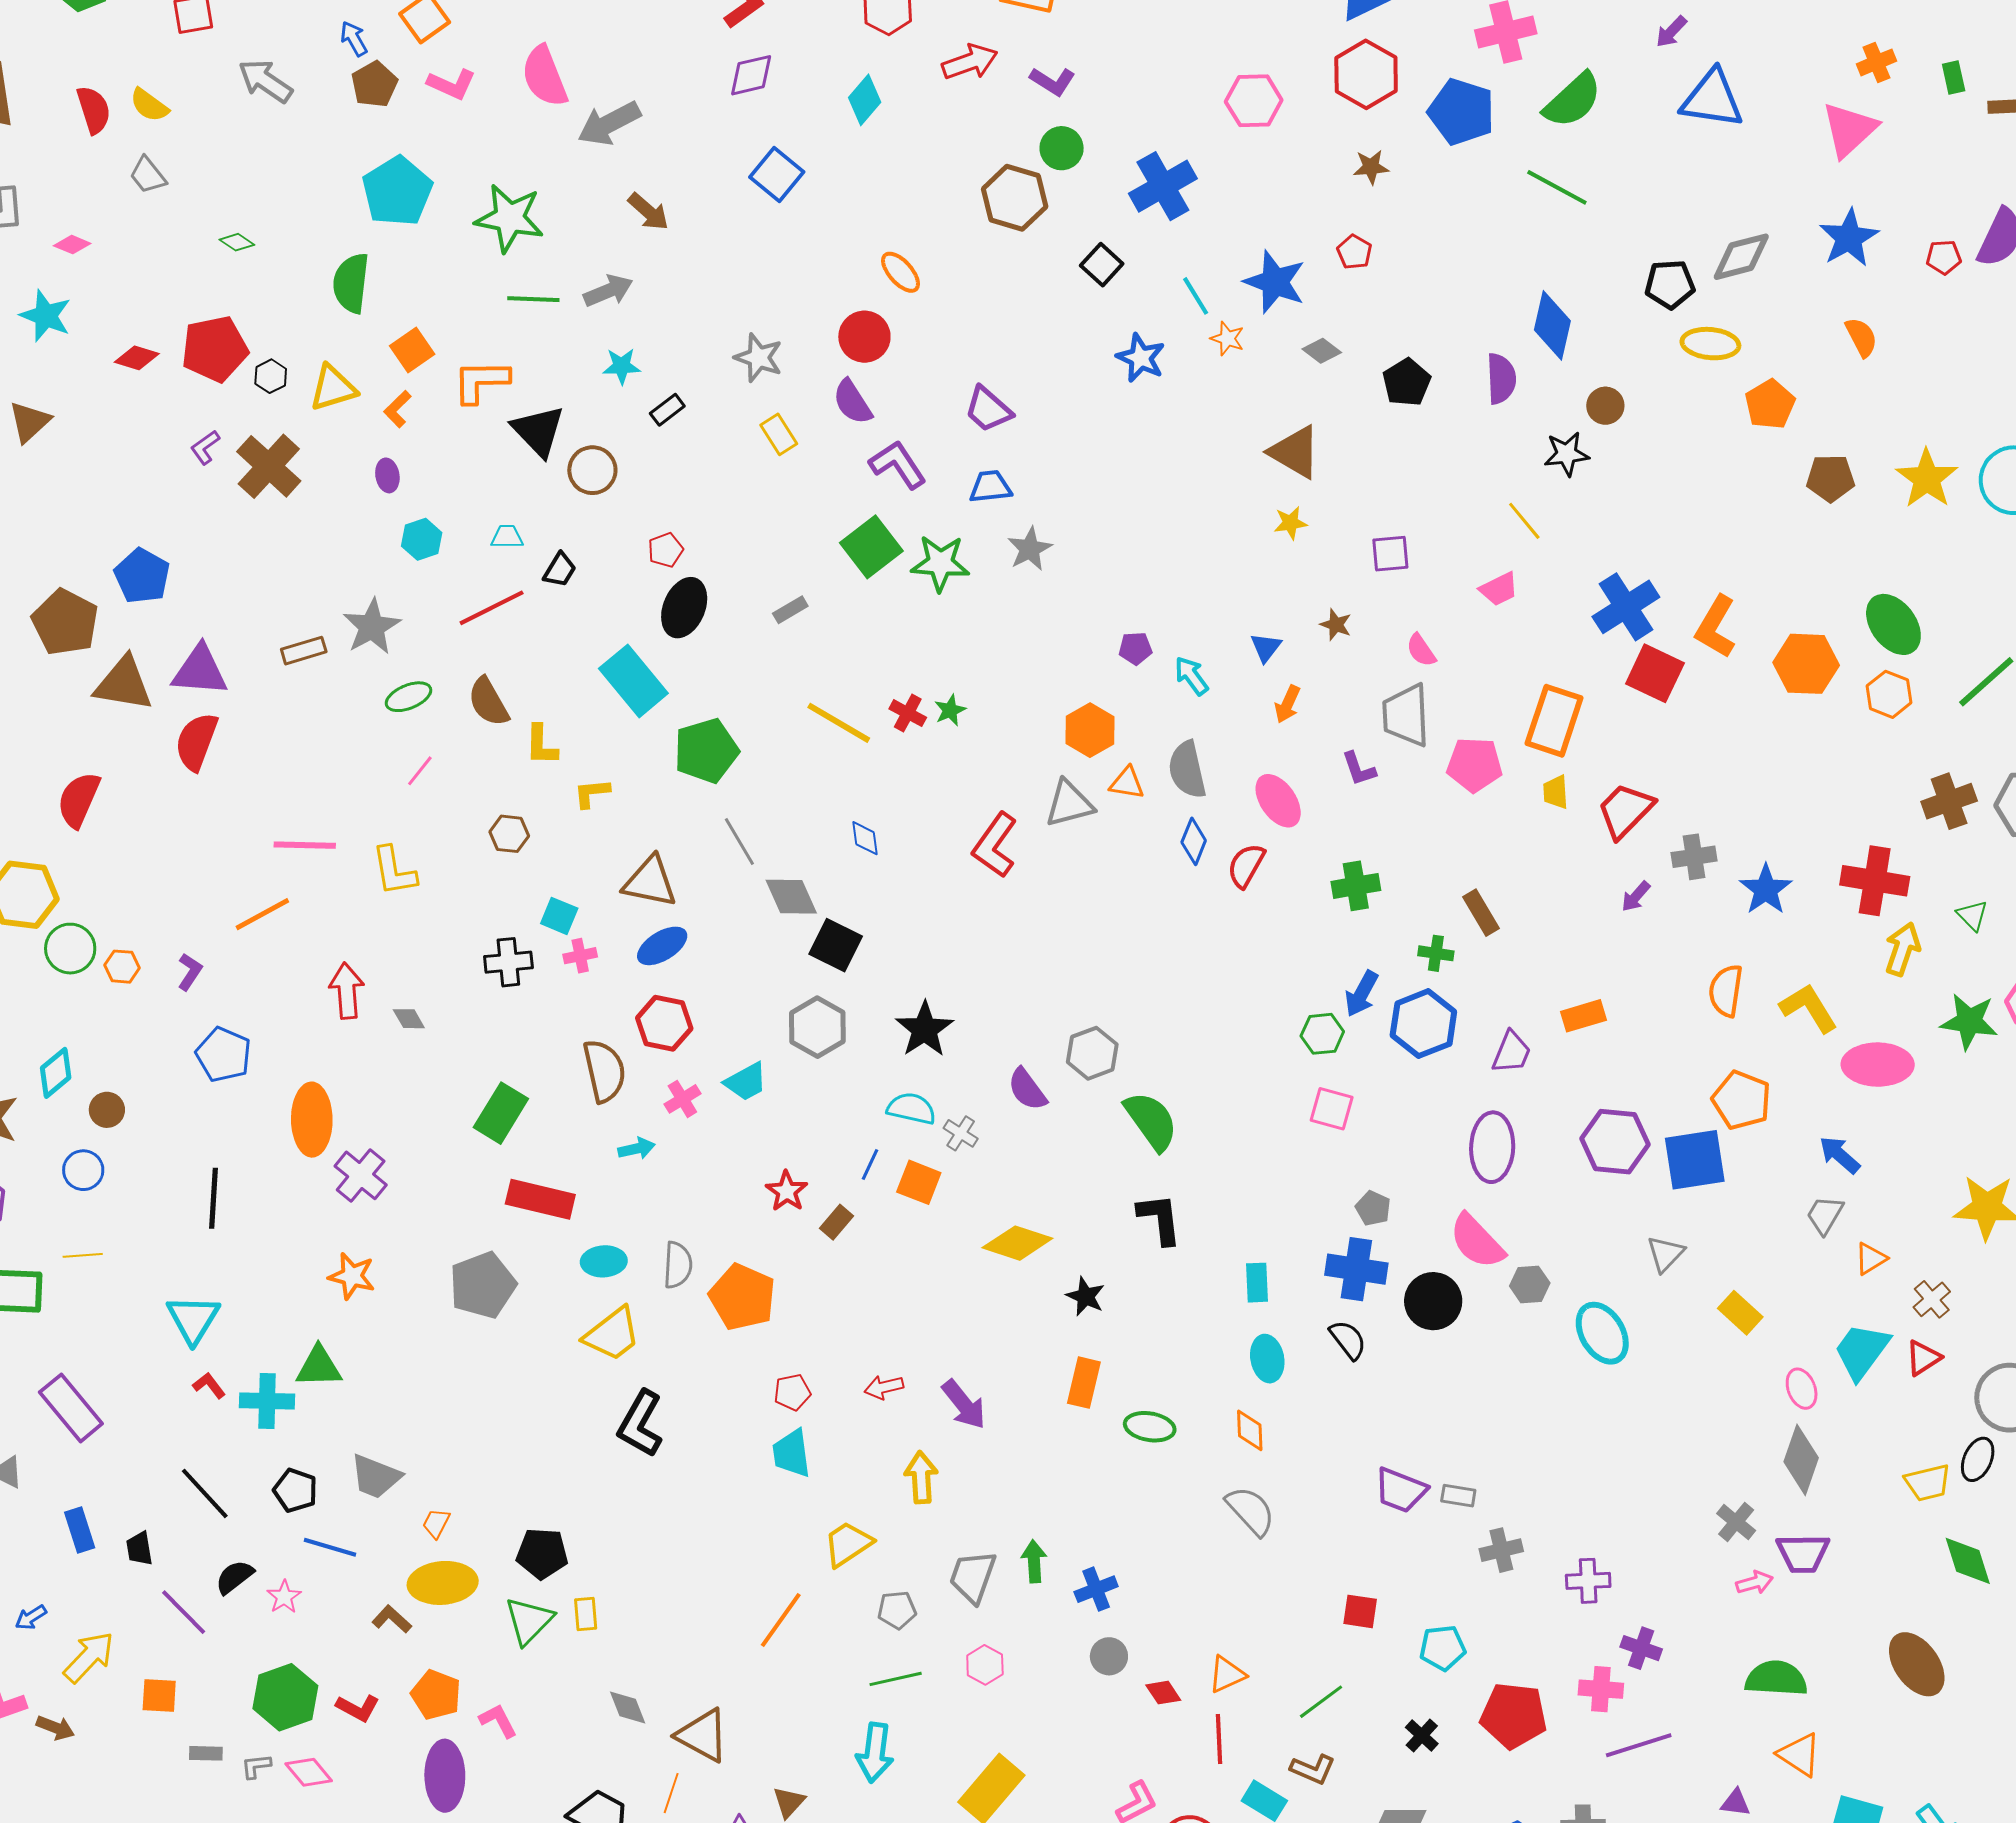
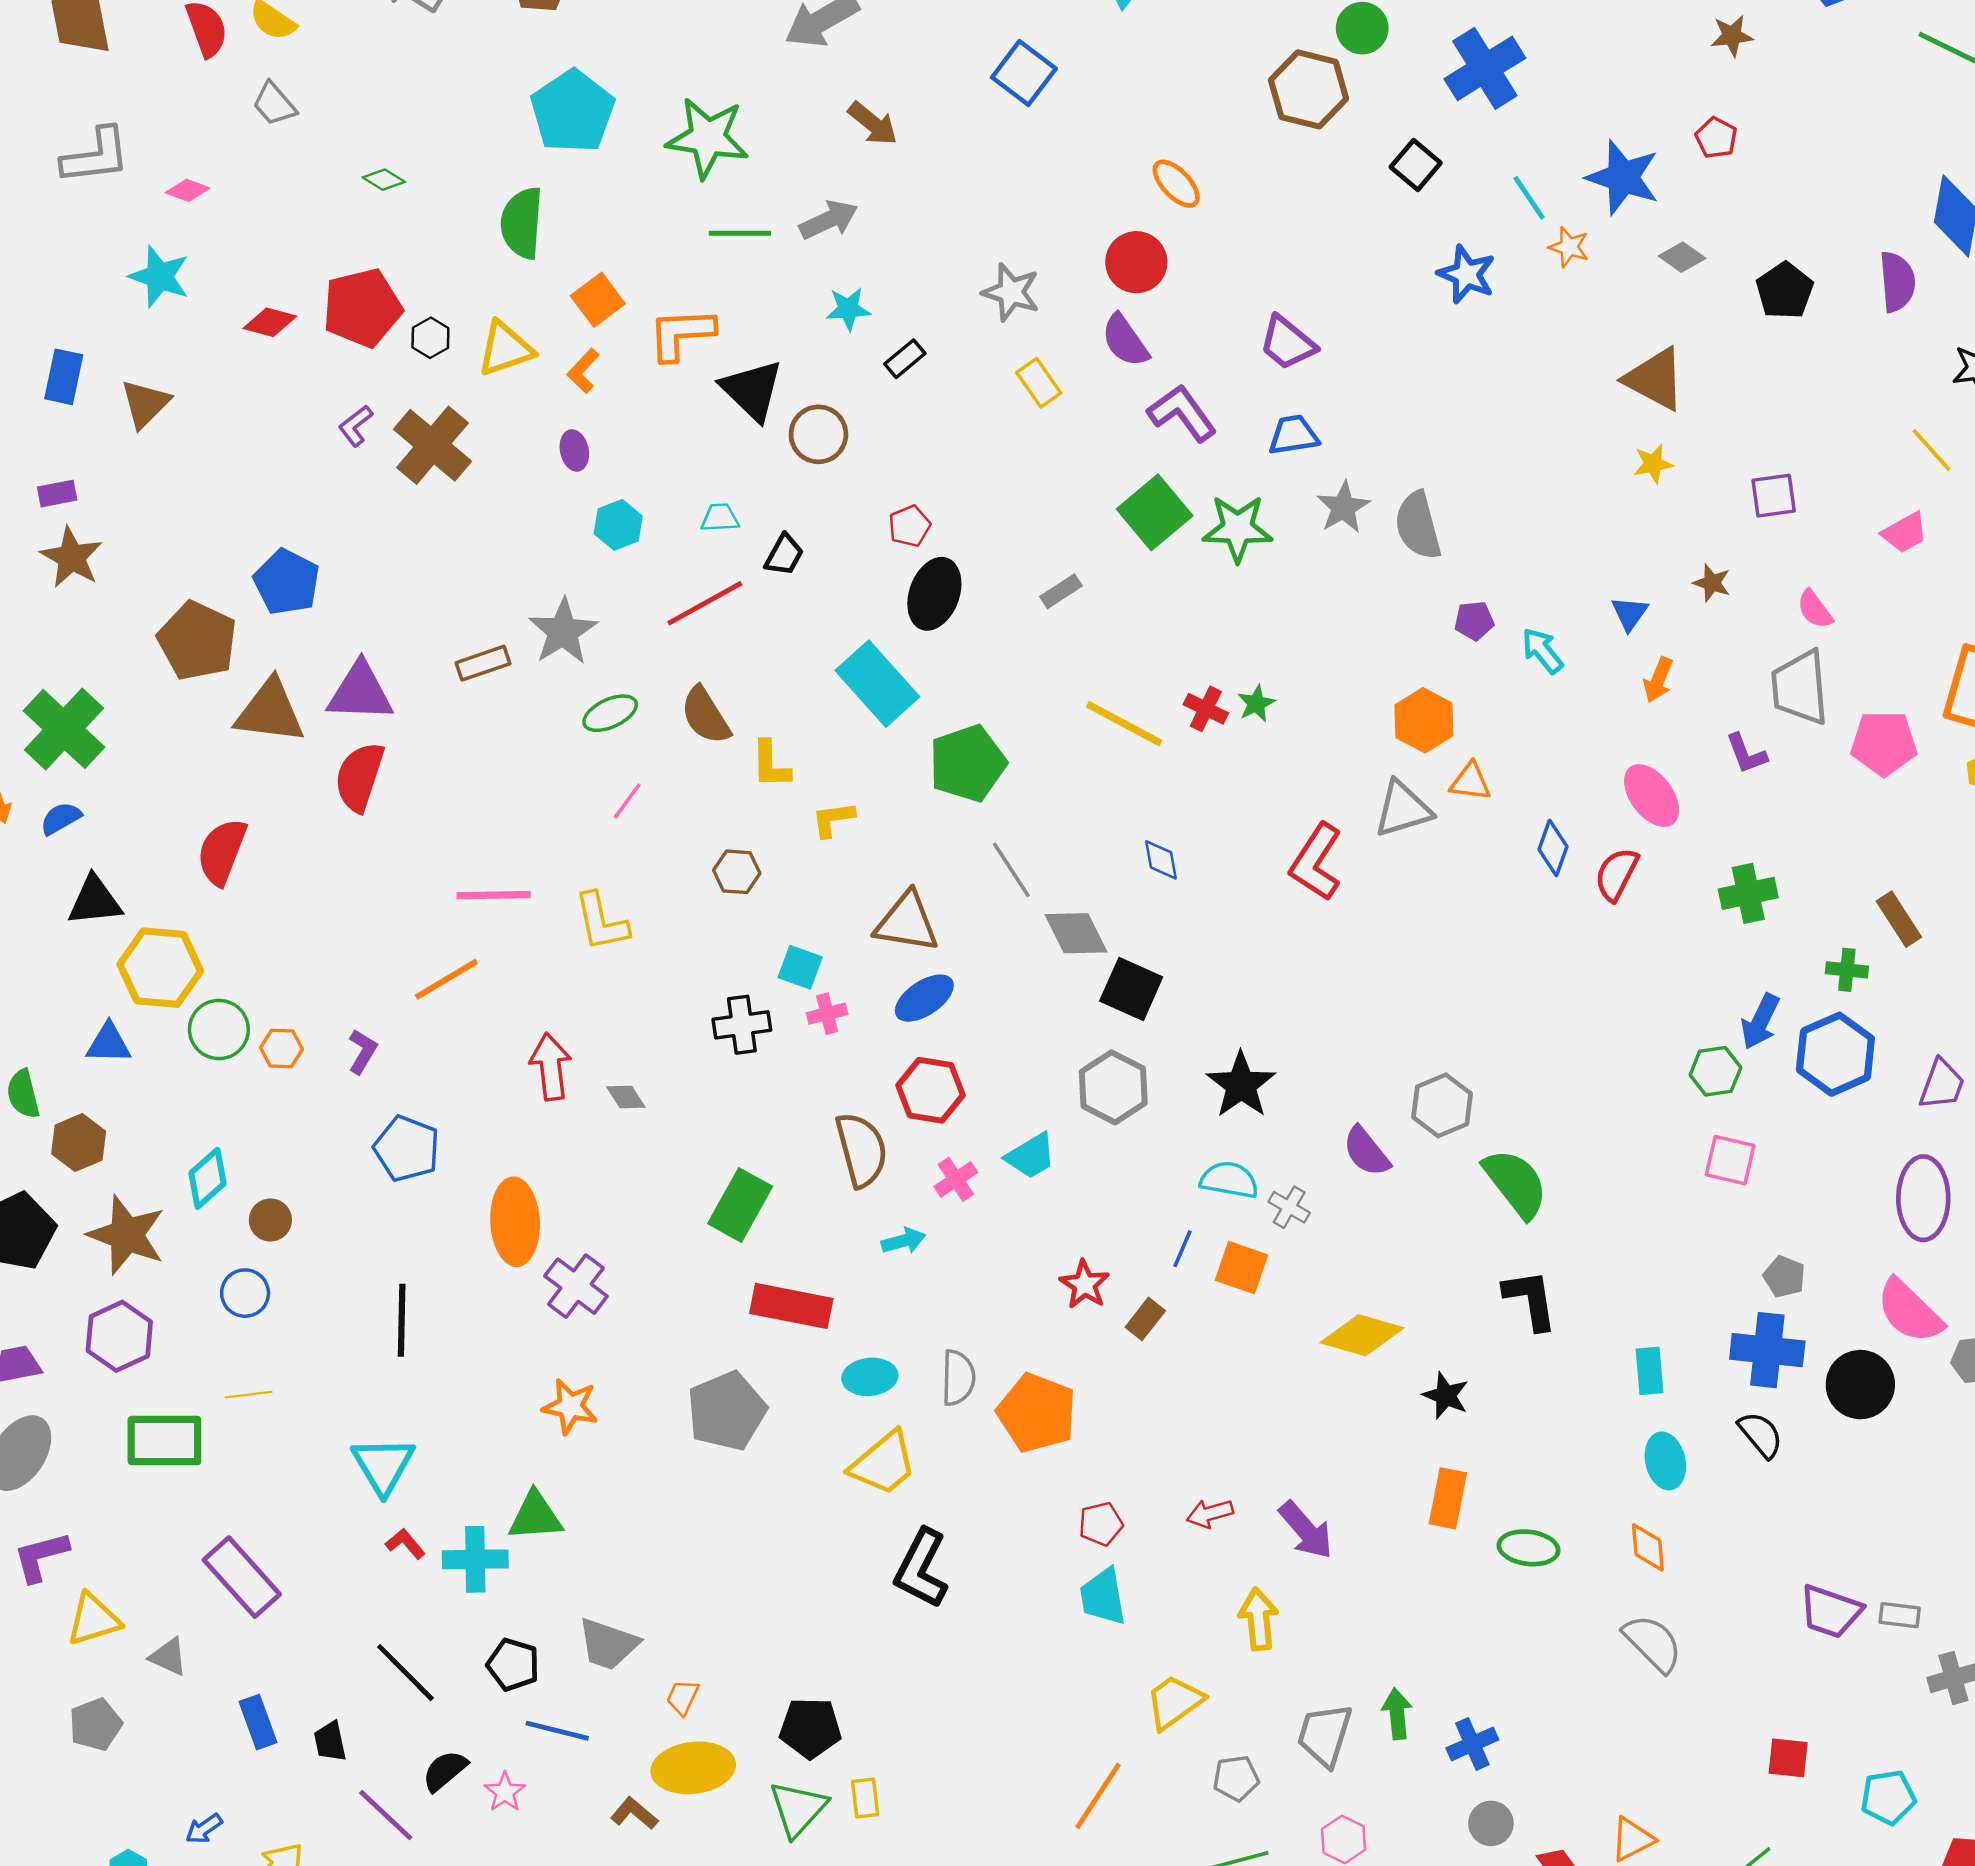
gray semicircle: (1187, 770) -> (1418, 526), moved

